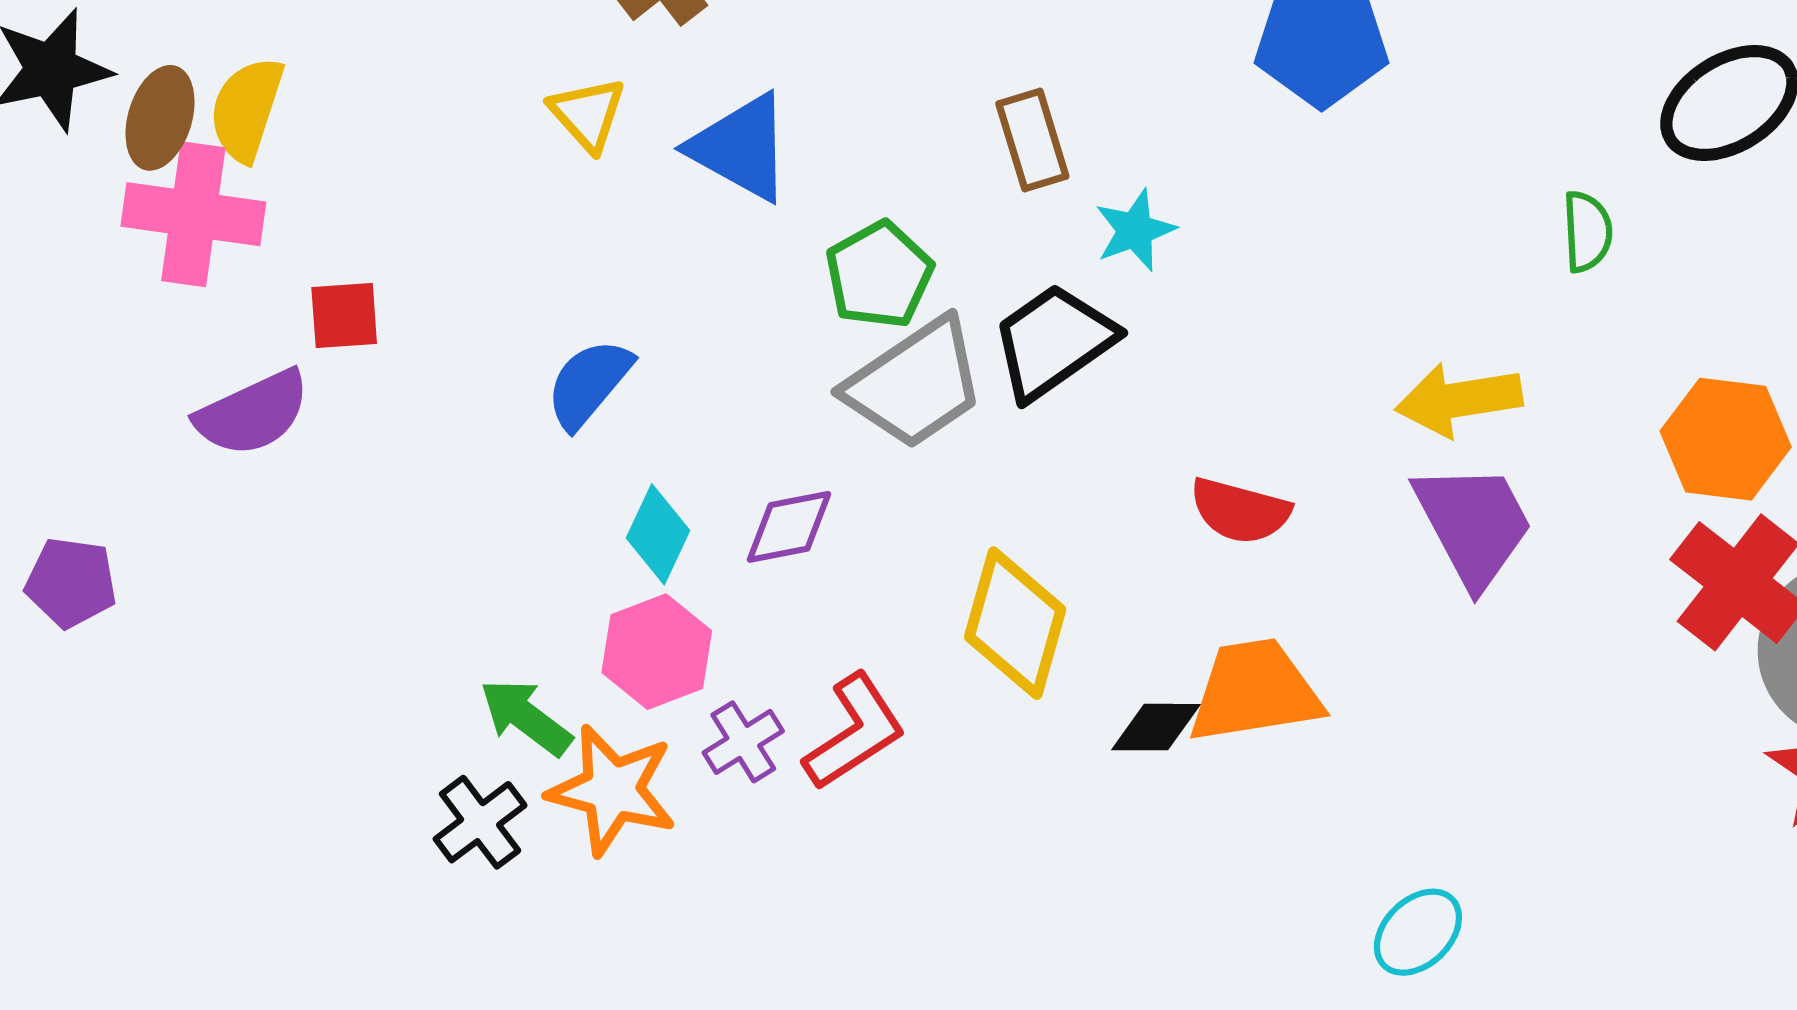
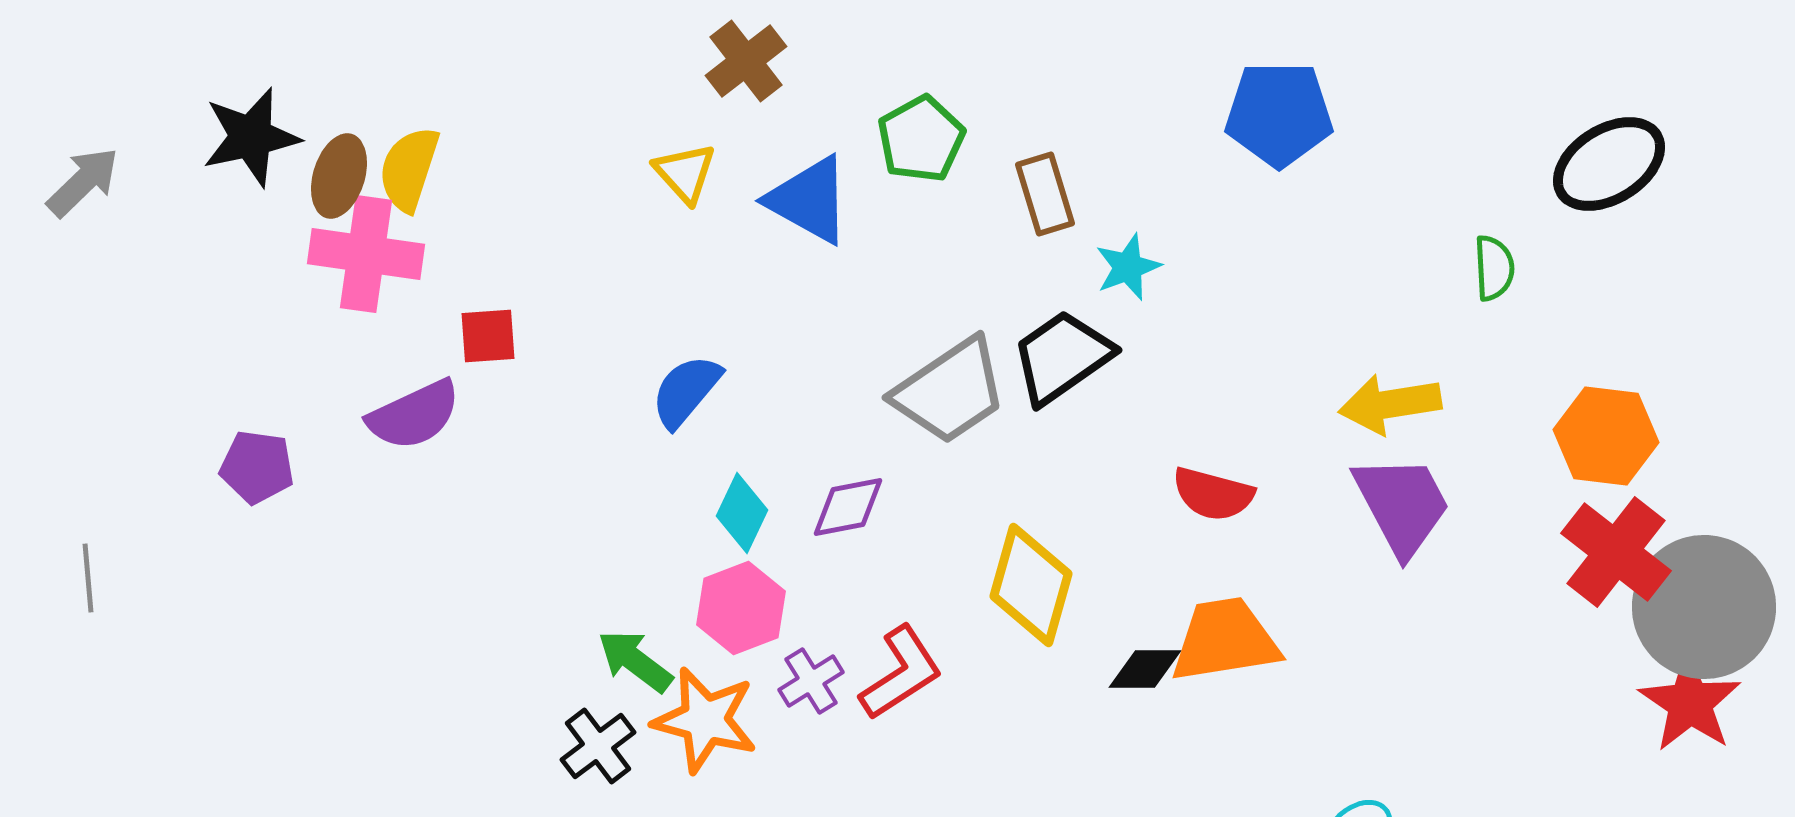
green pentagon: (879, 275) -> (921, 139), moved
purple pentagon: (71, 582) -> (257, 467), moved

